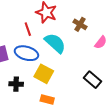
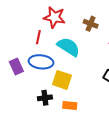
red line: (28, 29) -> (38, 37), turned 40
black cross: (16, 84) -> (45, 98), moved

